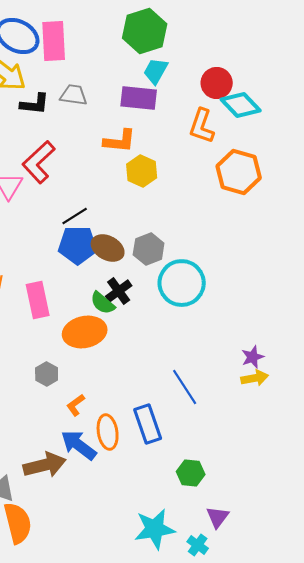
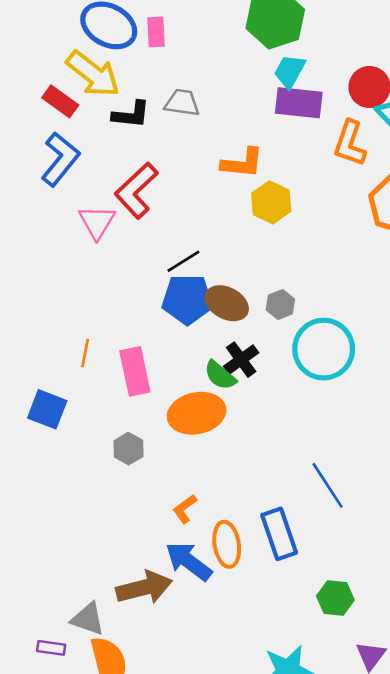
pink rectangle: (54, 41) -> (156, 32), size x0.6
purple rectangle: (139, 98) -> (299, 103), moved
gray hexagon: (149, 249) -> (280, 305), size x0.7
gray hexagon: (47, 374) -> (128, 449), moved

